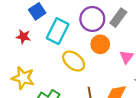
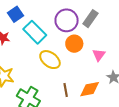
cyan rectangle: (58, 31) -> (35, 32), turned -70

